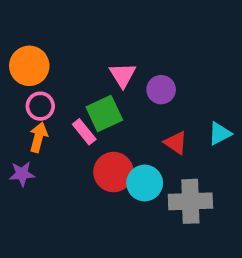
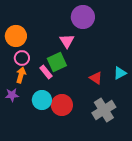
purple circle: (161, 90) -> (83, 17), moved, size x1.5
red circle: (114, 172) -> (62, 105), moved
cyan circle: (145, 183) -> (42, 100), moved
gray cross: (190, 201) -> (104, 110), turned -30

